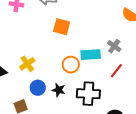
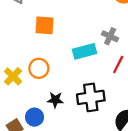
orange circle: (71, 65) -> (39, 68), moved
blue circle: (38, 88) -> (35, 117), moved

